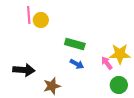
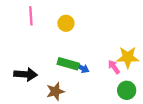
yellow circle: (41, 20) -> (66, 23), moved
green rectangle: (75, 44) -> (68, 64), moved

